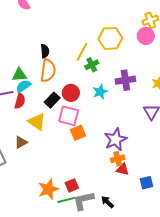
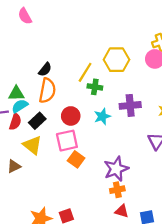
black semicircle: (45, 51) -> (45, 69), turned 40
green cross: (92, 65) -> (95, 87), turned 32
black rectangle: (52, 100) -> (37, 121), moved
pink square: (69, 116) -> (67, 141), turned -30
orange square: (78, 133) -> (76, 159), turned -35
red triangle: (123, 169) -> (122, 211), moved

